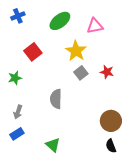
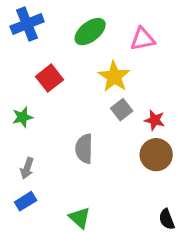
blue cross: (18, 16) -> (27, 24), size x1.5
red star: (107, 72) -> (155, 120), moved
brown circle: (111, 121) -> (156, 155), moved

